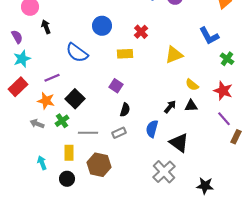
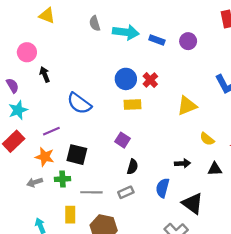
blue circle: (102, 26) -> (126, 79), moved
black square: (75, 99) -> (77, 155), turned -30
black triangle: (191, 106) -> (215, 169), moved
black arrow: (170, 107) -> (183, 163), turned 48
green cross: (62, 121) -> (62, 179), turned 32
gray arrow: (37, 124) -> (35, 182), turned -40

